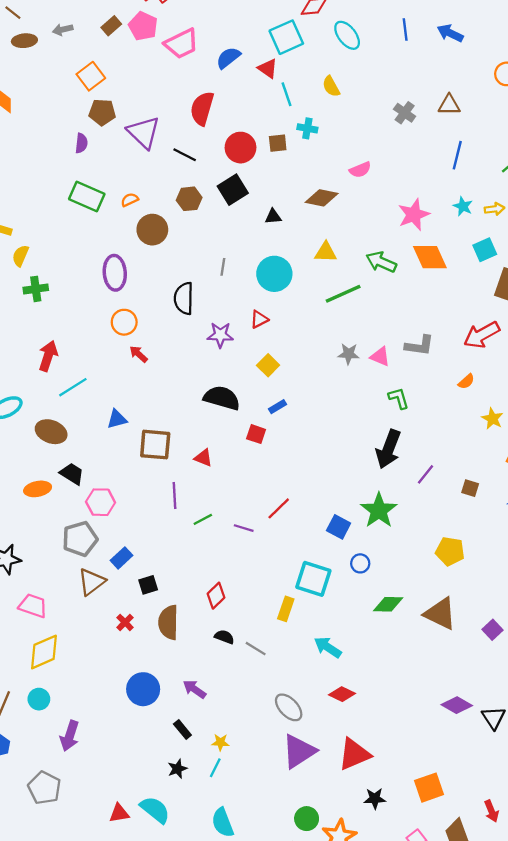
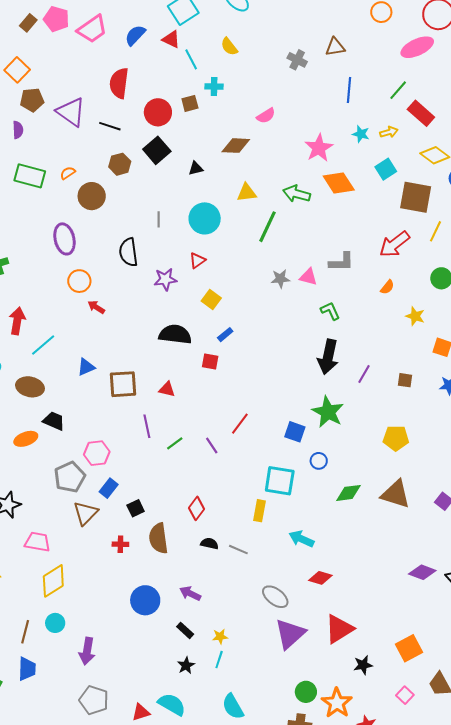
green line: (343, 294) -> (268, 227), turned -32
pink hexagon: (101, 502) -> (97, 453), moved
purple line: (244, 528) -> (212, 446), turned 48
red cross: (125, 622) -> (120, 544), turned -35
gray pentagon: (44, 788) -> (94, 700), moved

